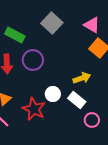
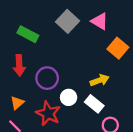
pink triangle: (92, 25) -> (100, 21), moved
purple circle: (33, 60) -> (47, 78), moved

